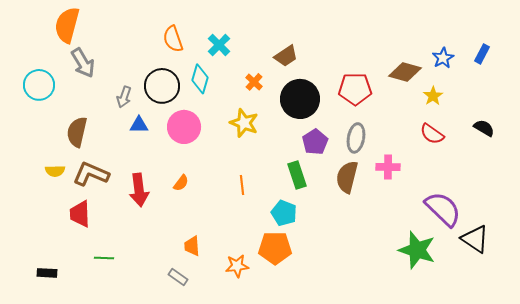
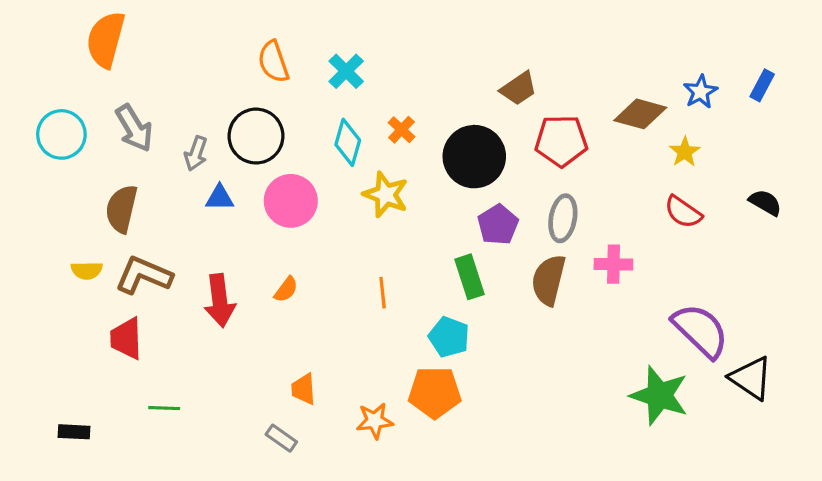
brown trapezoid: (286, 56) -> (519, 89), moved
gray arrow: (83, 63) -> (134, 128), moved
cyan diamond: (200, 79) -> (348, 142), moved

